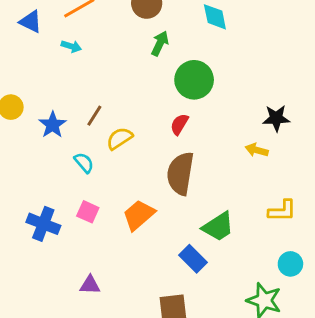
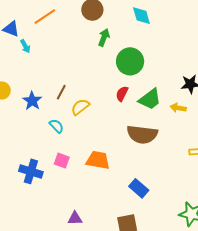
cyan arrow: (71, 46) -> (25, 46), moved, turned 48
brown semicircle: (180, 173) -> (142, 134), moved, turned -88
orange trapezoid: (139, 215) -> (98, 160), turned 55
green trapezoid: (218, 227) -> (150, 99), moved
purple triangle: (90, 285) -> (75, 218), moved

